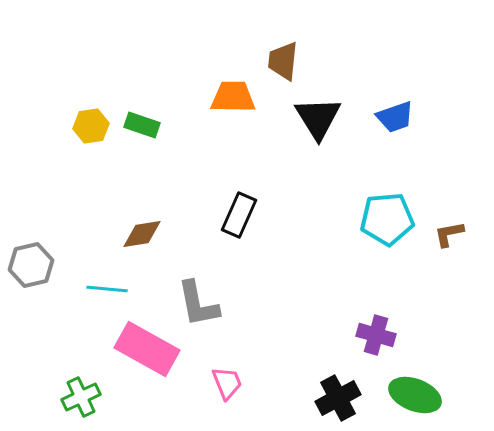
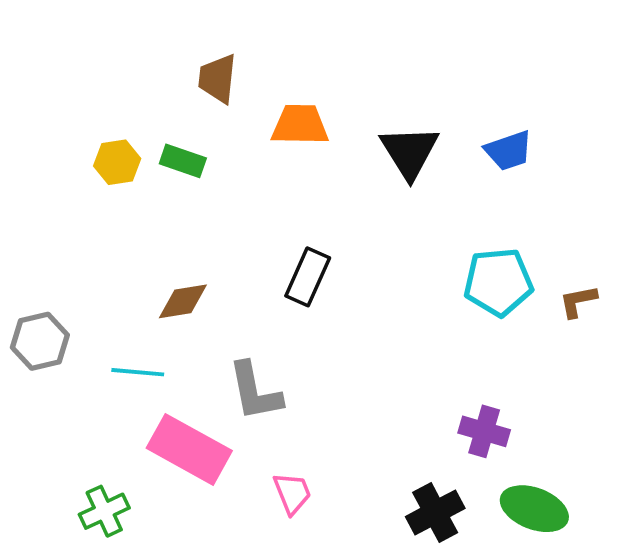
brown trapezoid: (283, 61) -> (218, 79), moved

